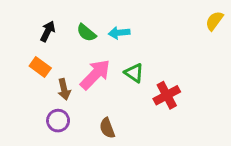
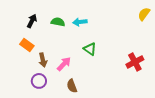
green semicircle: (86, 33) -> (58, 22), turned 152
pink arrow: (95, 74) -> (64, 64), moved, size x0.7
red cross: (167, 95) -> (135, 62), moved

